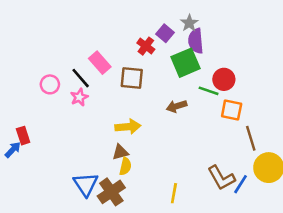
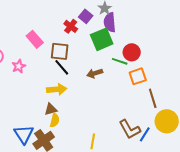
black line: (81, 78) -> (62, 67), moved
orange square: (232, 110) -> (138, 76), turned -30

